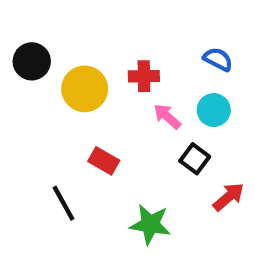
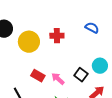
cyan circle: (214, 110) -> (100, 66), moved
pink arrow: (167, 116) -> (58, 79), moved

